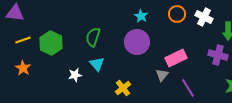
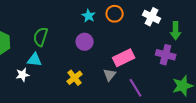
orange circle: (177, 14) -> (115, 14), moved
purple circle: (137, 42) -> (85, 42), size x0.7
cyan triangle: (97, 64) -> (35, 60), moved, turned -42
yellow cross: (123, 88) -> (75, 78), moved

